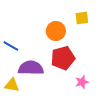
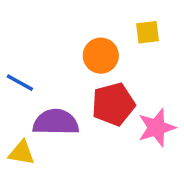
pink star: (82, 82) -> (157, 128), moved, size x1.5

